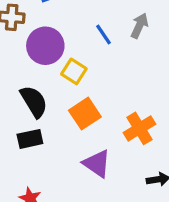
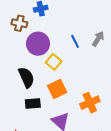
black rectangle: (30, 139) -> (33, 104), moved

